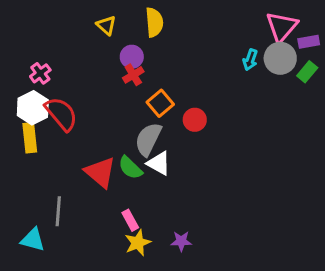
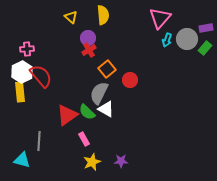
pink triangle: (282, 27) -> (160, 18), moved
pink cross: (40, 73) -> (27, 49), turned 32
red triangle: (100, 172) -> (67, 115), turned 45
pink rectangle: (130, 220) -> (84, 139), moved

